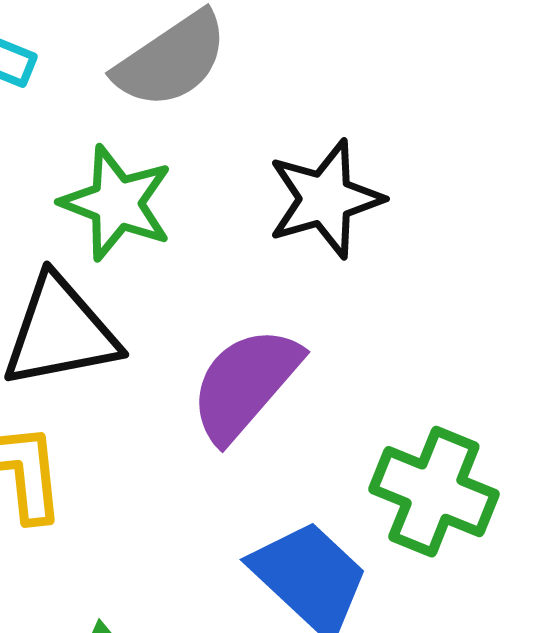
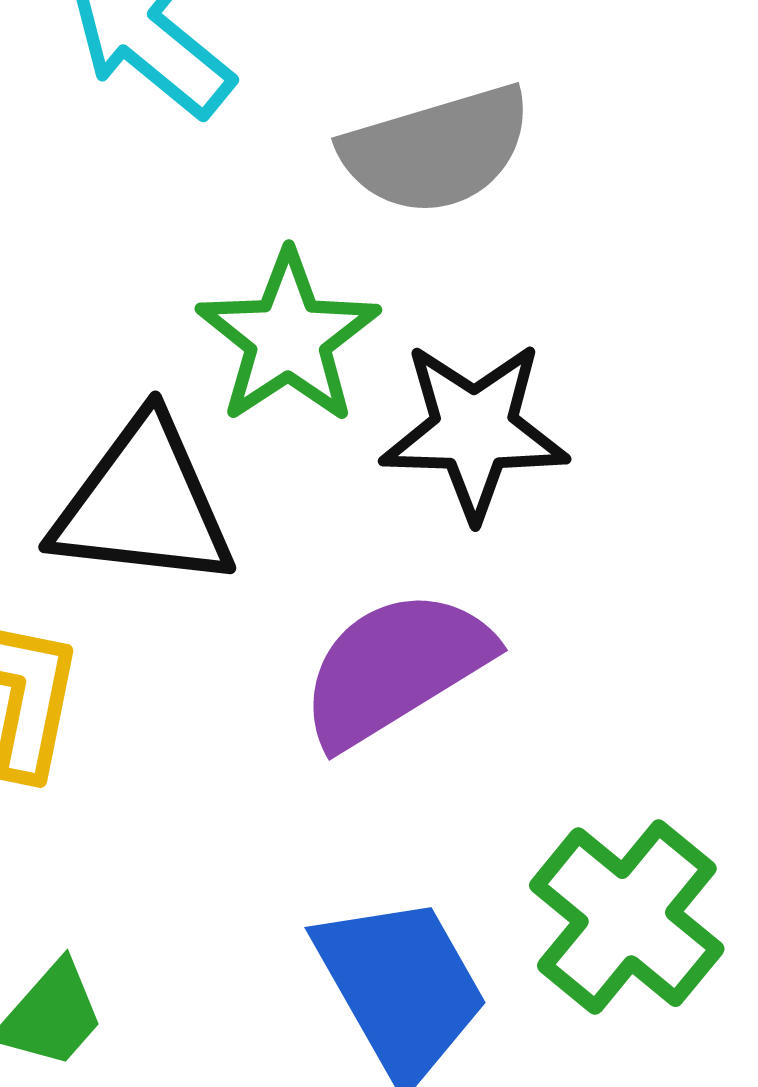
black star: (325, 199) -> (474, 430), moved

